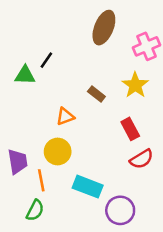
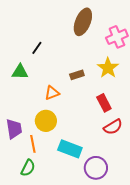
green triangle: (25, 75) -> (20, 72), moved
brown rectangle: (96, 94) -> (77, 75), turned -56

